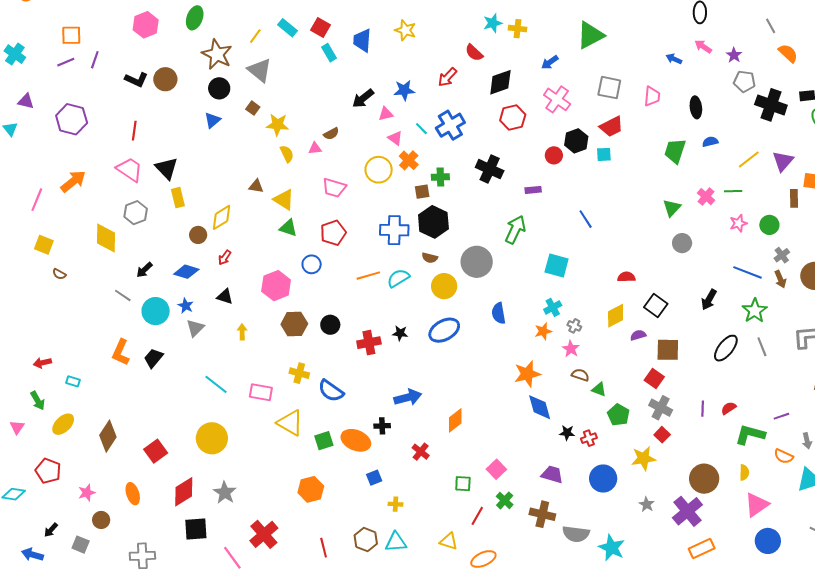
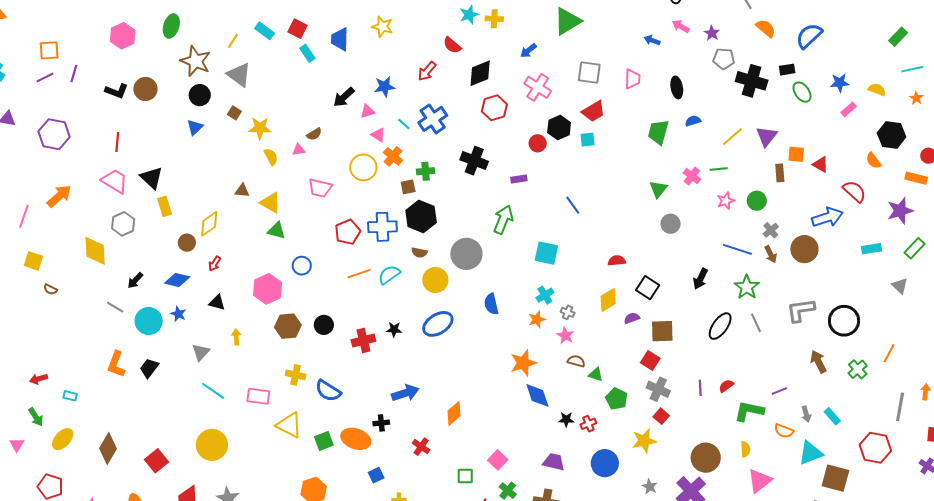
red pentagon: (333, 233) -> (348, 232), moved
gray triangle: (195, 328) -> (201, 352), moved

